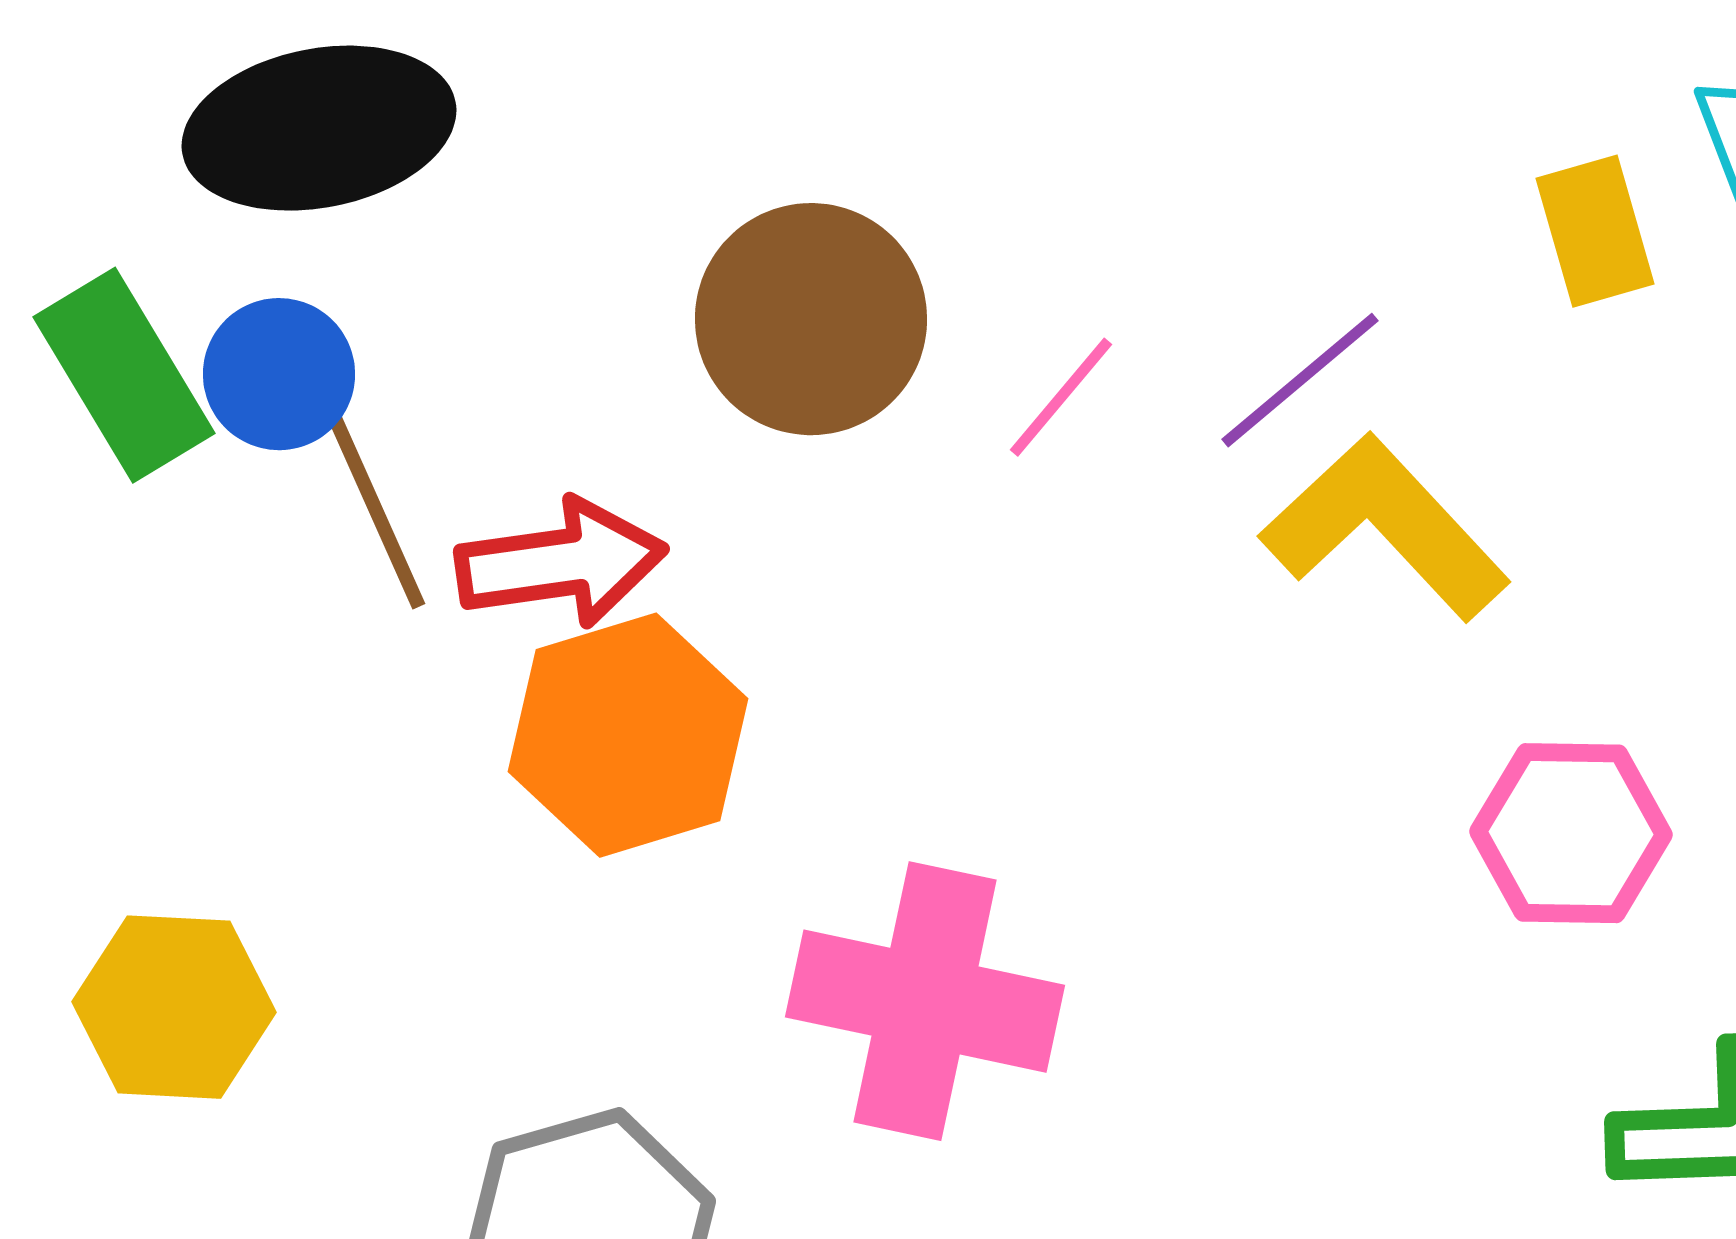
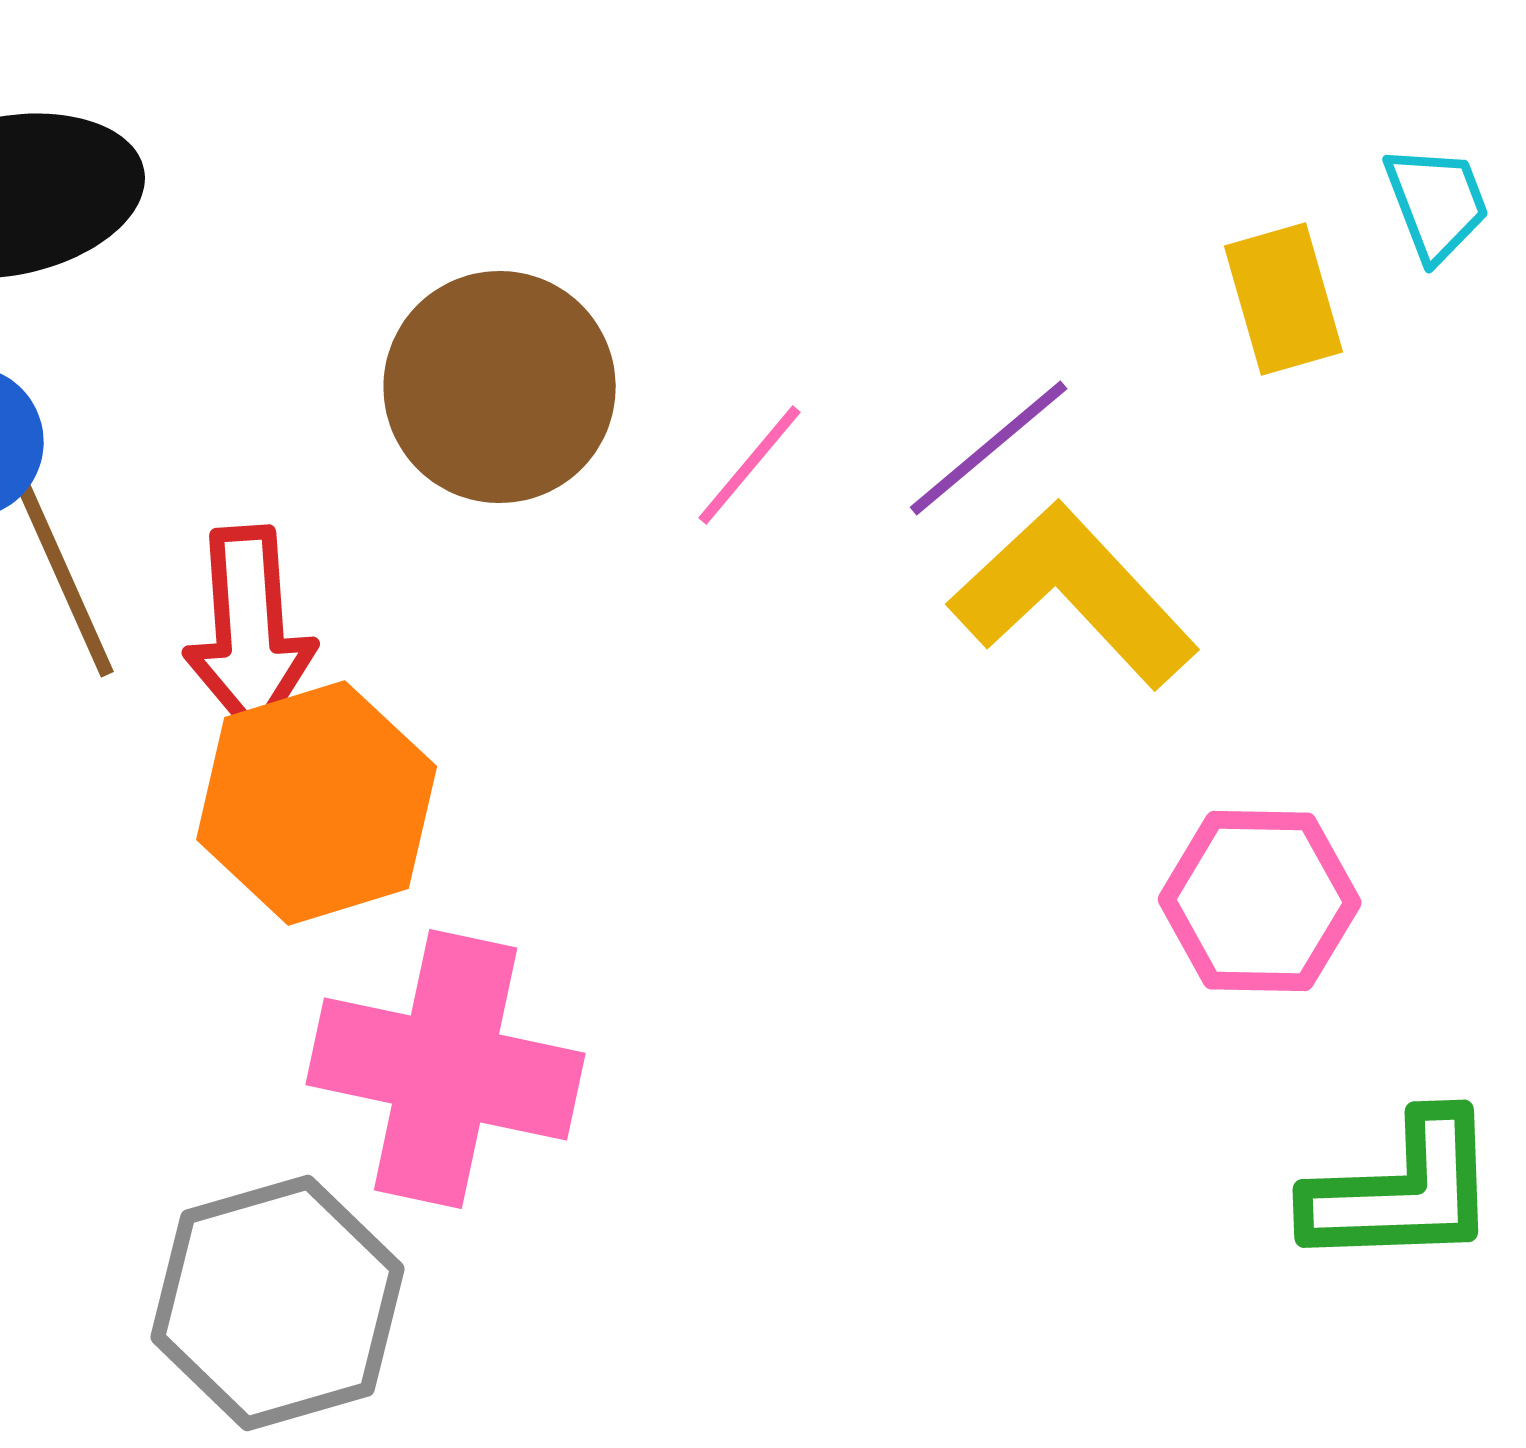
red arrow: (561, 563) -> (250, 631), turned 94
pink cross: (925, 1001) -> (446, 1069), moved

